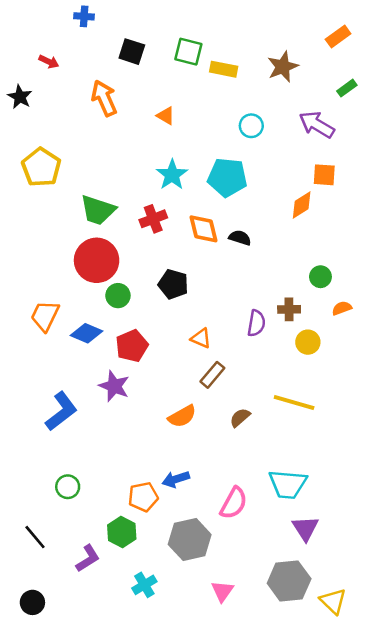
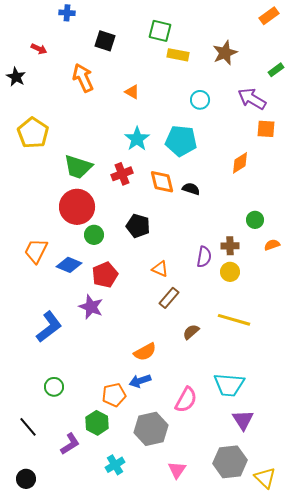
orange rectangle: (338, 36) -> (269, 16), moved
green square: (188, 52) -> (160, 31), moved
orange square: (324, 175) -> (266, 129), moved
yellow circle: (308, 342) -> (230, 272), moved
orange semicircle: (182, 416) -> (145, 352), moved

